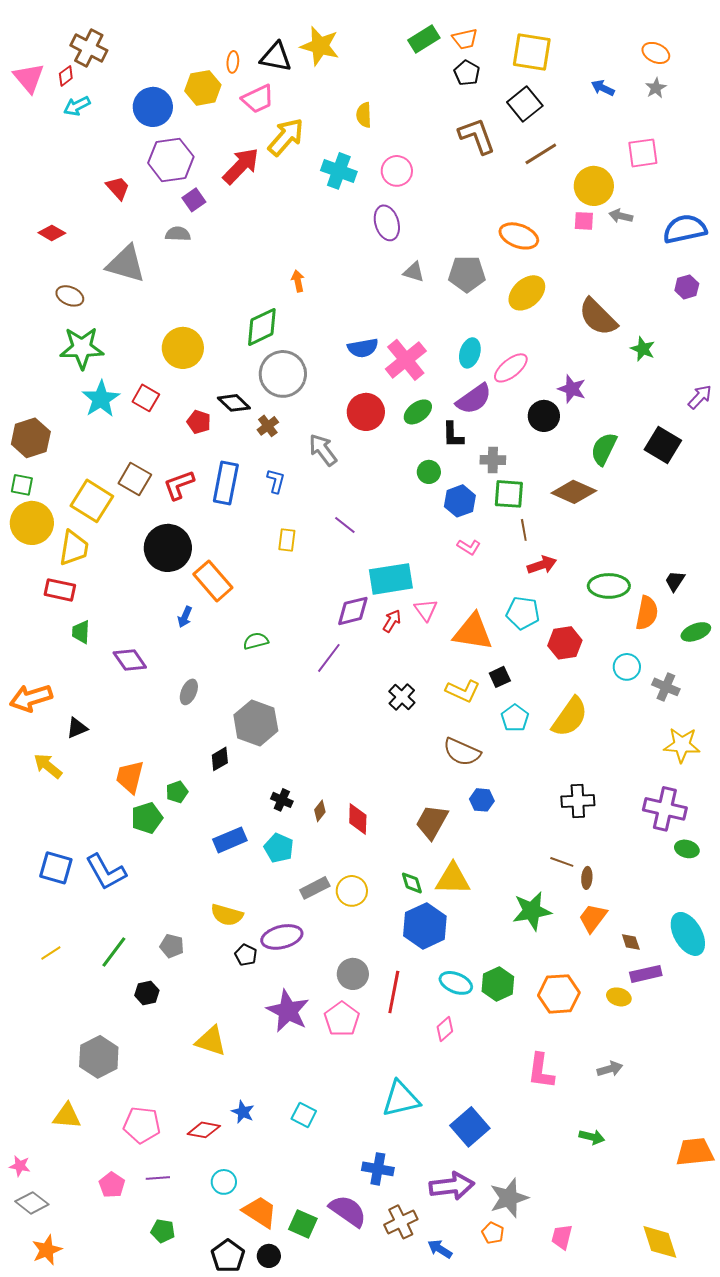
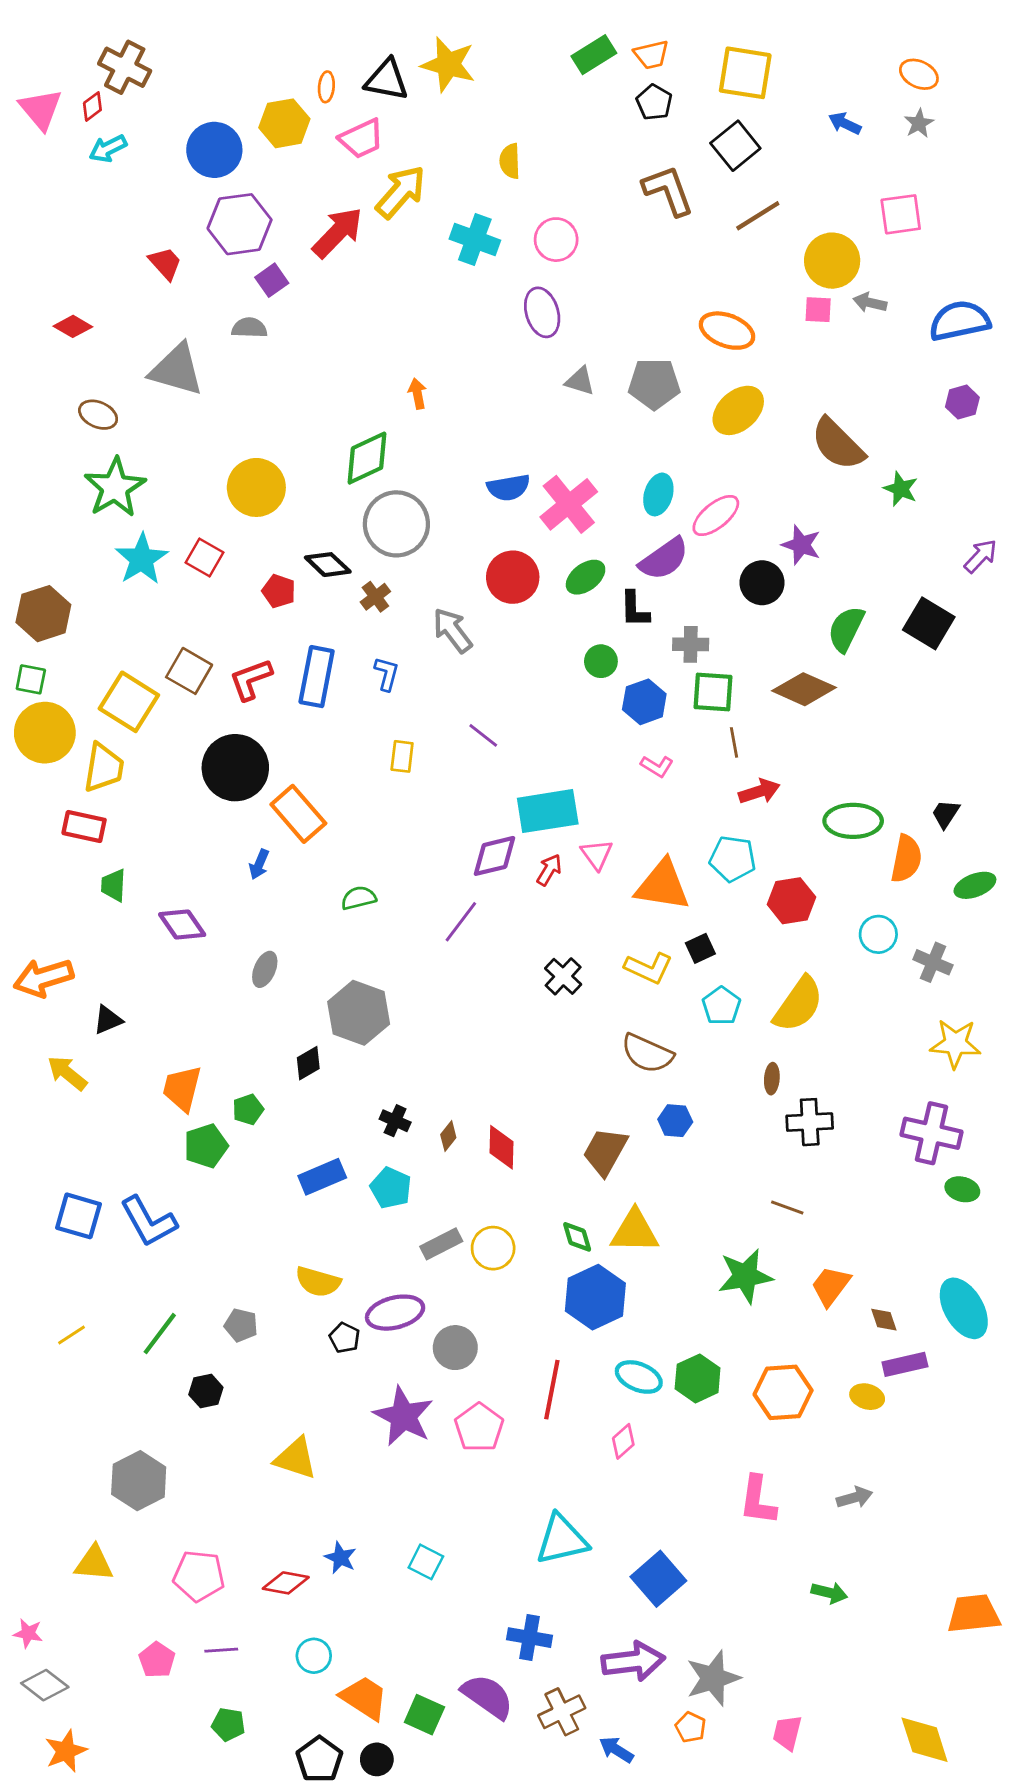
green star: (82, 348) -> (115, 487), turned -30
brown ellipse: (587, 878) -> (772, 1079), moved
gray circle: (353, 974) -> (455, 1348), moved

